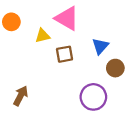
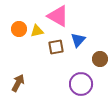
orange circle: (11, 22) -> (19, 29), moved
blue triangle: (100, 46) -> (78, 40), moved

